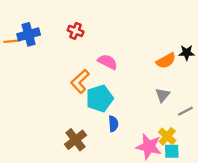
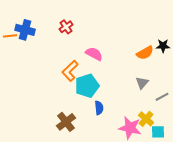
red cross: (76, 31) -> (66, 27), turned 32
blue cross: (29, 34) -> (25, 30), turned 30
cyan square: (172, 151) -> (158, 132), moved

